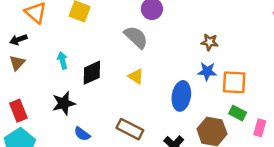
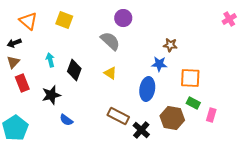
blue star: (207, 71) -> (159, 64), moved
black diamond: (92, 73) -> (74, 70), turned -45
red rectangle: (18, 111) -> (22, 83), moved
brown rectangle: (130, 129) -> (118, 116), moved

